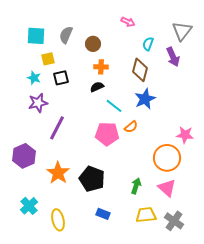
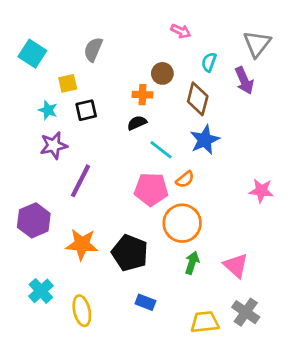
cyan square: (36, 36) -> (32, 54), moved, turned 30
brown circle: (93, 44) -> (162, 73), moved
orange circle: (167, 158) -> (182, 223), moved
orange star: (58, 173) -> (82, 244), turned -30
yellow trapezoid: (146, 215) -> (205, 322), moved

